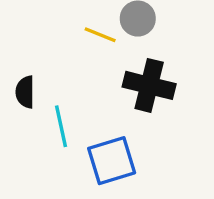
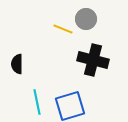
cyan line: (61, 126) -> (37, 102), moved

